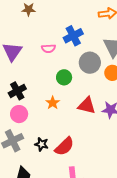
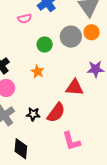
gray circle: (90, 63) -> (71, 37), moved
red triangle: (87, 106) -> (74, 87), moved

